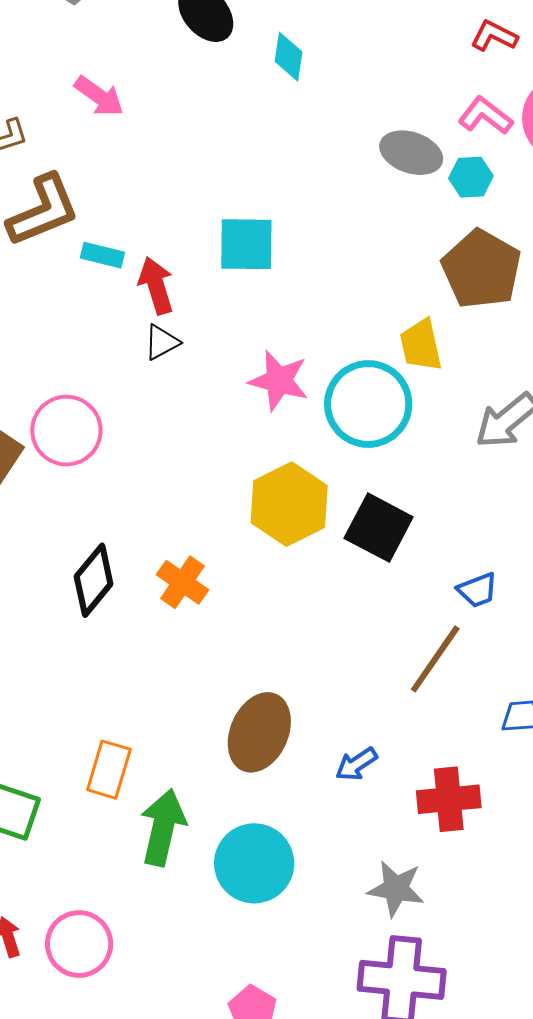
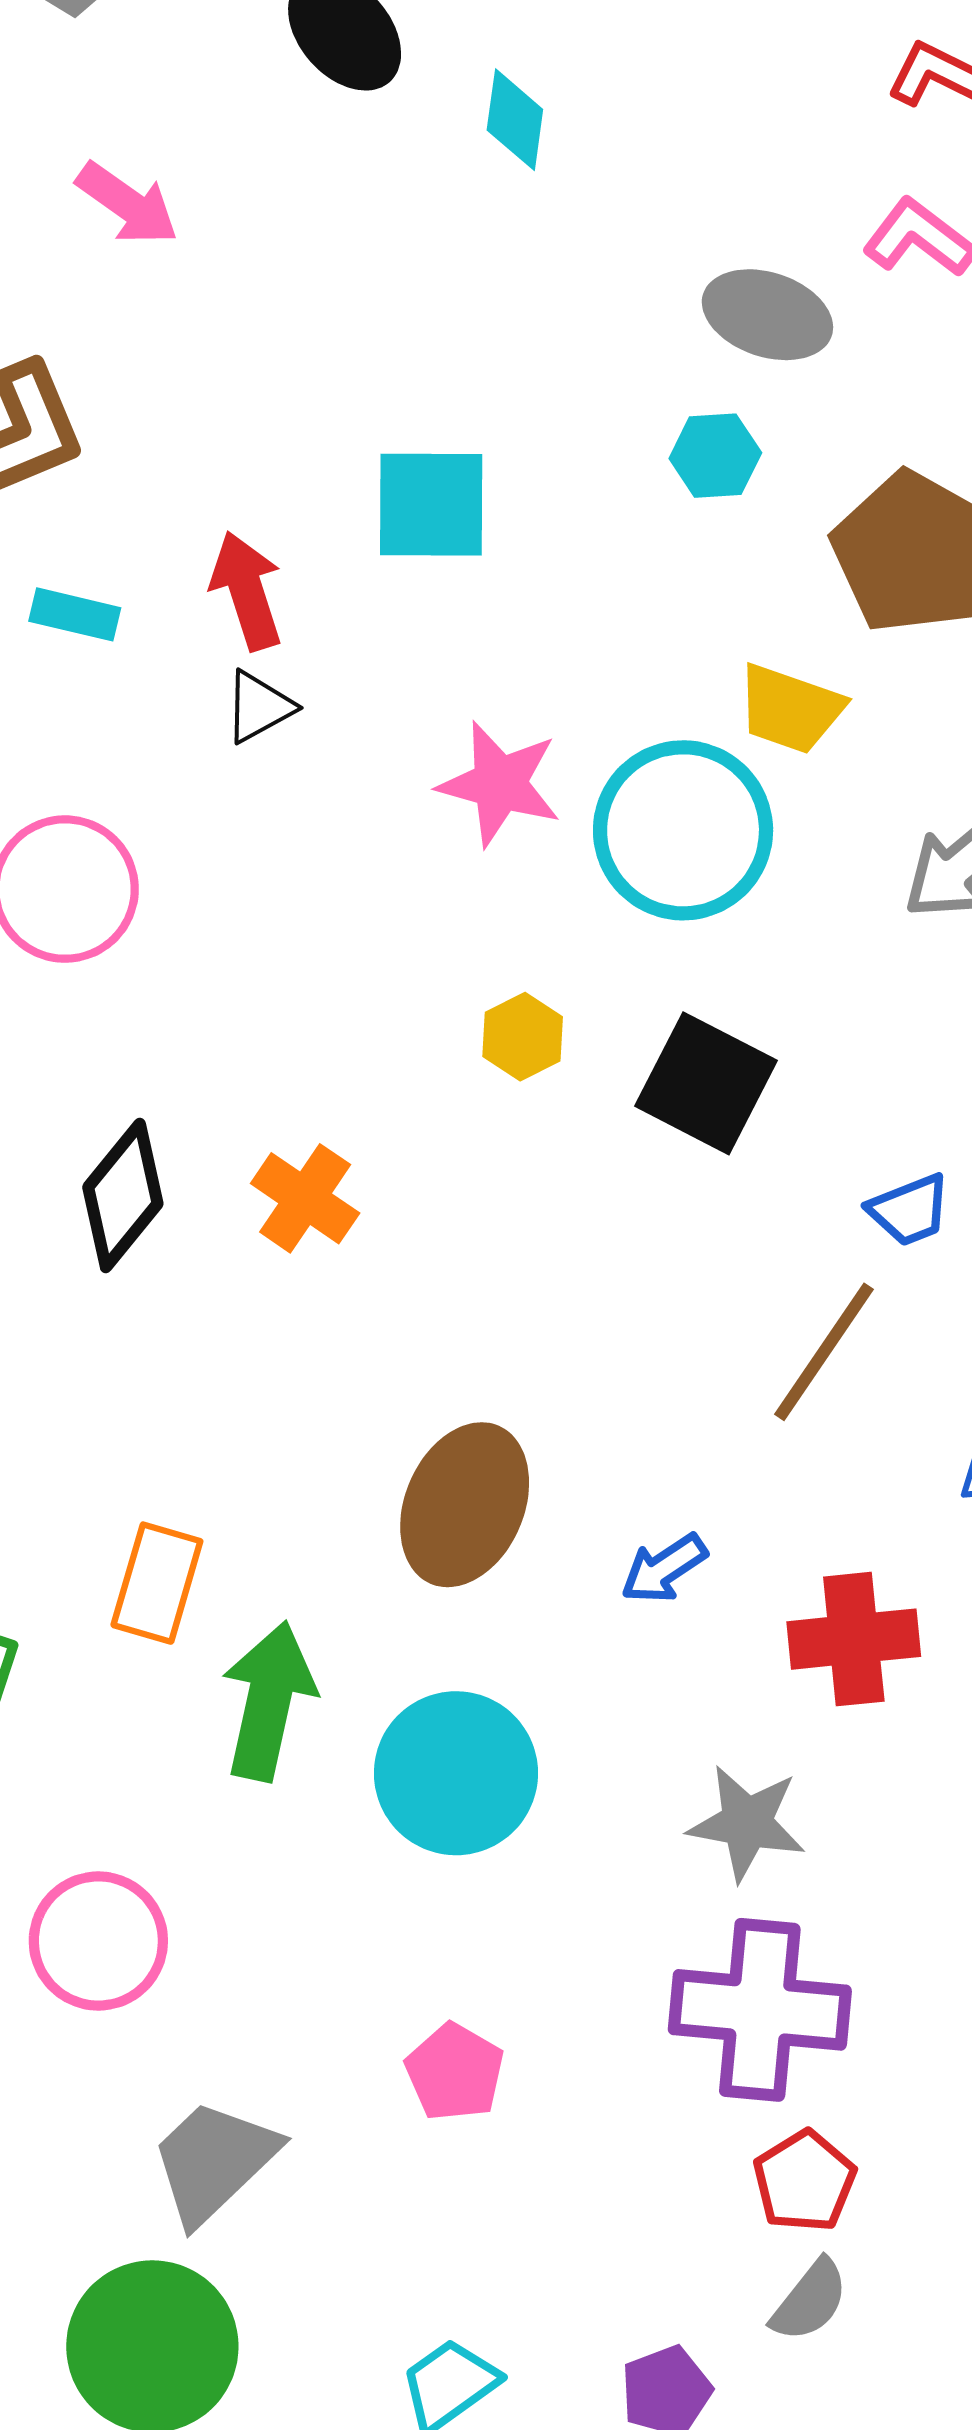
cyan hexagon: (471, 177) -> (715, 456), moved
cyan rectangle: (102, 255) -> (75, 614), moved
yellow trapezoid: (421, 345) -> (790, 709), turned -58
yellow hexagon: (289, 504) -> (523, 1037), size x0.5

